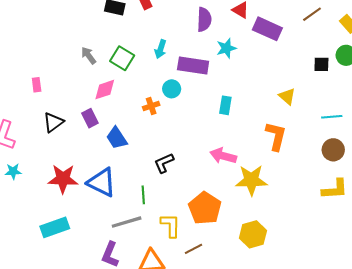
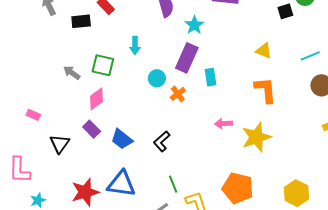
purple rectangle: (193, 66) -> (187, 58), moved, turned -56
pink rectangle: (37, 85) -> (33, 115), turned -40
orange cross: (151, 106) -> (178, 94), moved
pink arrow: (223, 156) -> (224, 124), size x0.7
black L-shape: (164, 163) -> (162, 141), moved
green line: (143, 195) -> (173, 184), moved
orange pentagon: (205, 208) -> (238, 188), moved
yellow hexagon: (253, 234) -> (296, 193), moved

